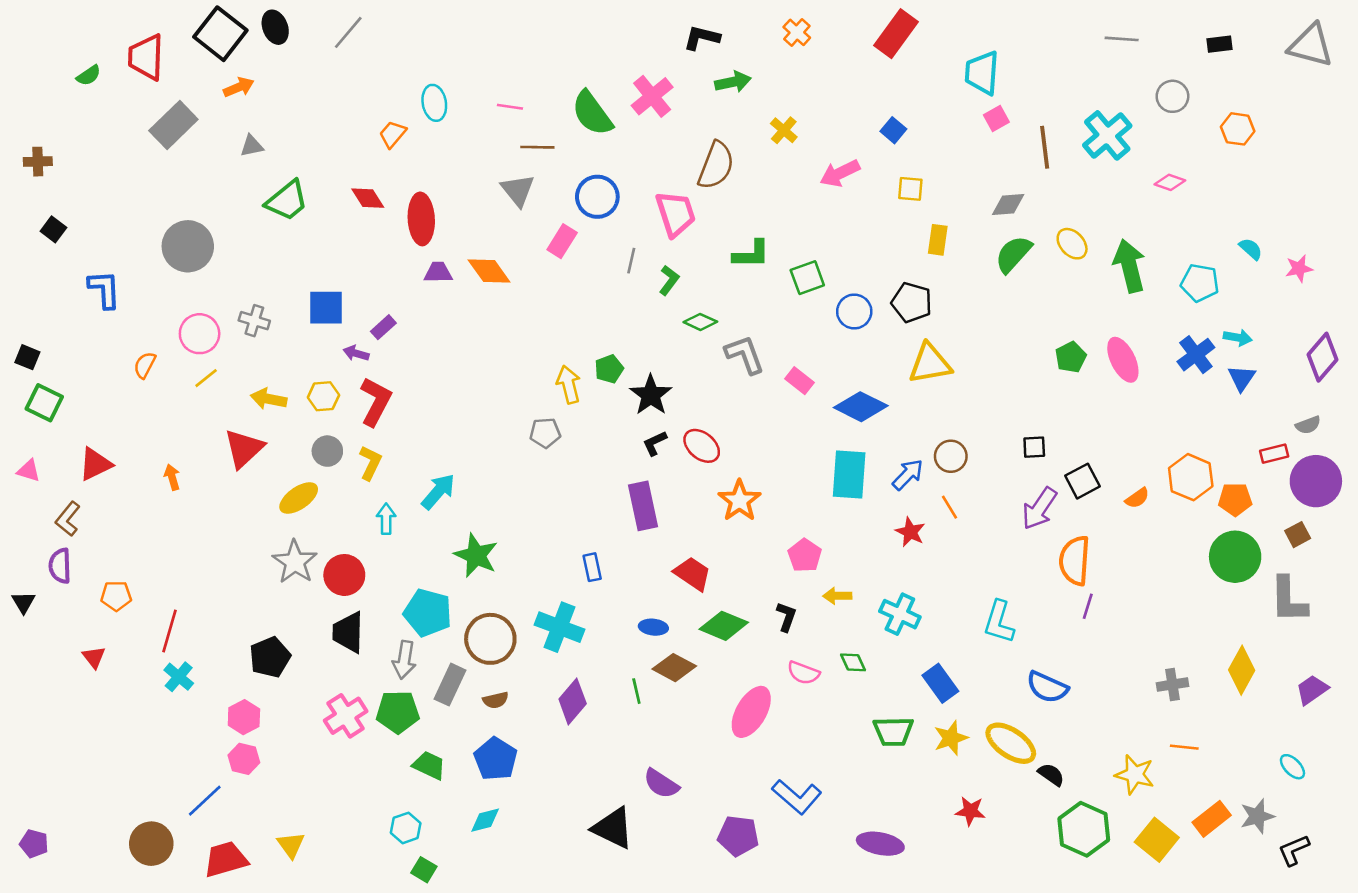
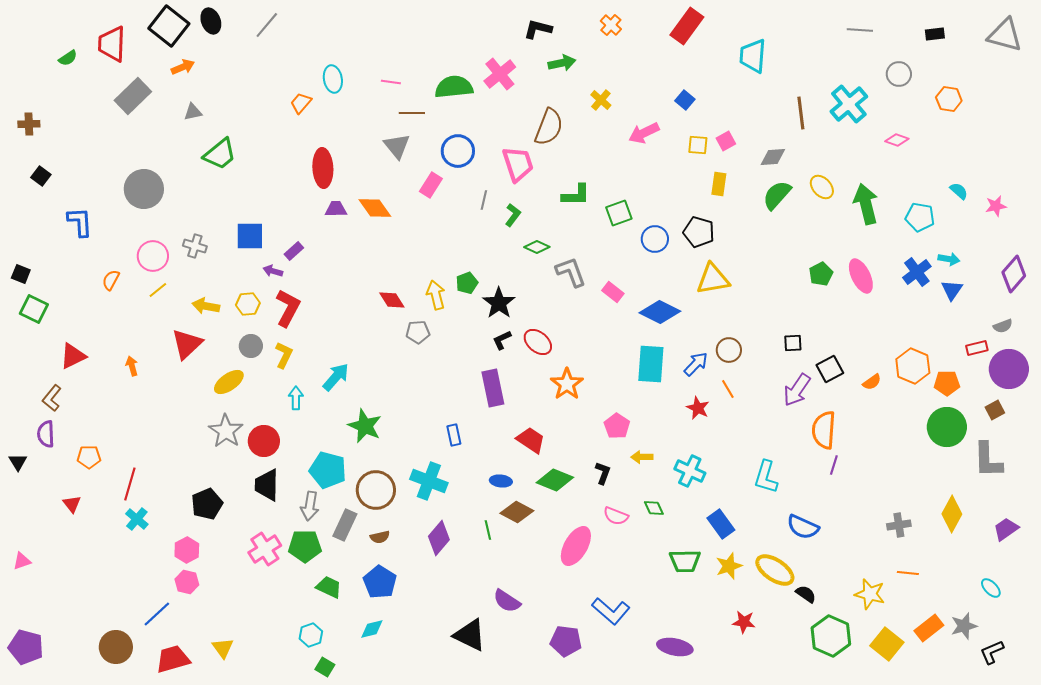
green semicircle: (592, 113) -> (454, 87), turned 120
pink square: (996, 118) -> (726, 141), moved
red diamond: (368, 198) -> (392, 300), moved
pink triangle: (29, 471) -> (22, 561), moved, turned -36
purple pentagon: (34, 844) -> (26, 647), size x1.6

